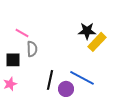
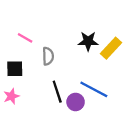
black star: (87, 31) -> (88, 41), moved
gray semicircle: (32, 49) -> (48, 56), moved
black line: (50, 80) -> (57, 92), turned -30

